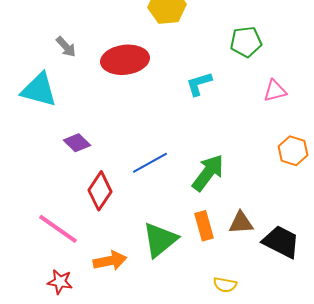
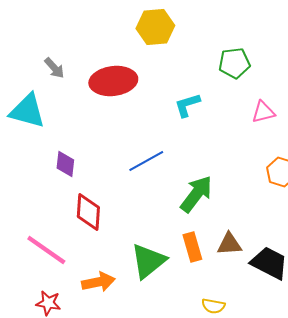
purple diamond: (77, 143) -> (65, 164), turned 52
blue line: (150, 163) -> (146, 161), moved
red diamond: (100, 191) -> (88, 212), turned -30

